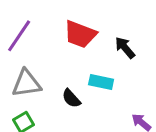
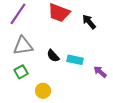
cyan rectangle: (101, 82) -> (75, 60), moved

